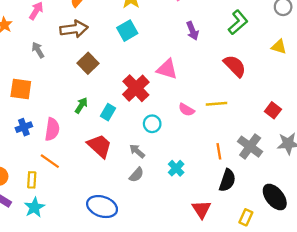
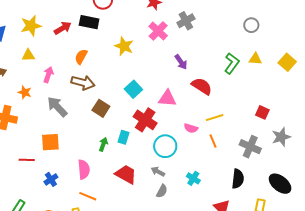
green L-shape: (238, 22) -> (232, 63), moved
brown arrow: (74, 29) -> (83, 83), turned 35
cyan square: (127, 31) -> (133, 89), moved
gray arrow: (38, 50) -> (57, 107), size x1.6
red semicircle: (235, 66) -> (202, 86), moved
cyan rectangle: (108, 112) -> (123, 137), moved
cyan circle: (152, 124) -> (165, 146), size x1.5
blue cross: (24, 127) -> (51, 179), moved
orange line: (219, 151) -> (213, 141), moved

